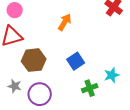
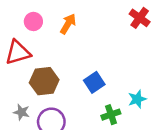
pink circle: (15, 10) -> (33, 21), moved
orange arrow: (65, 22) -> (68, 24), moved

